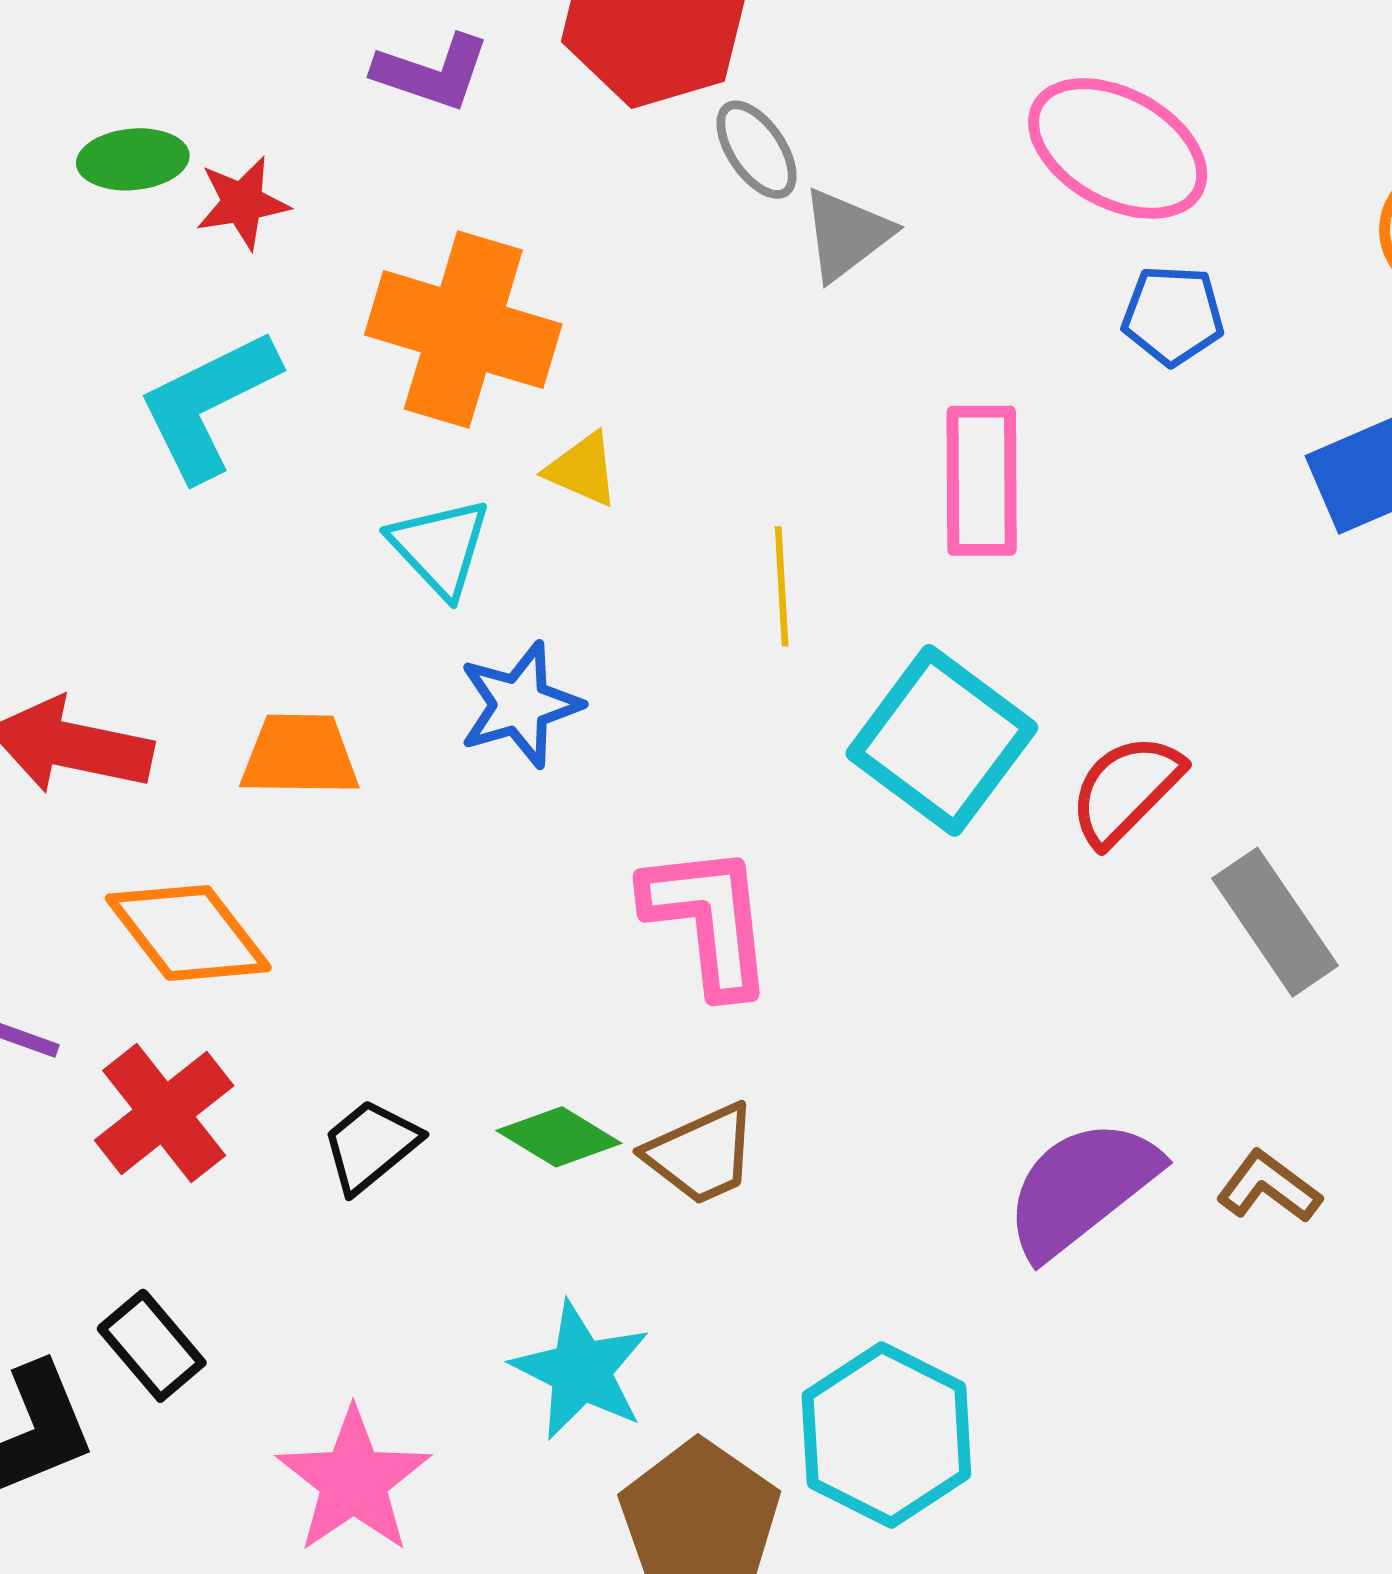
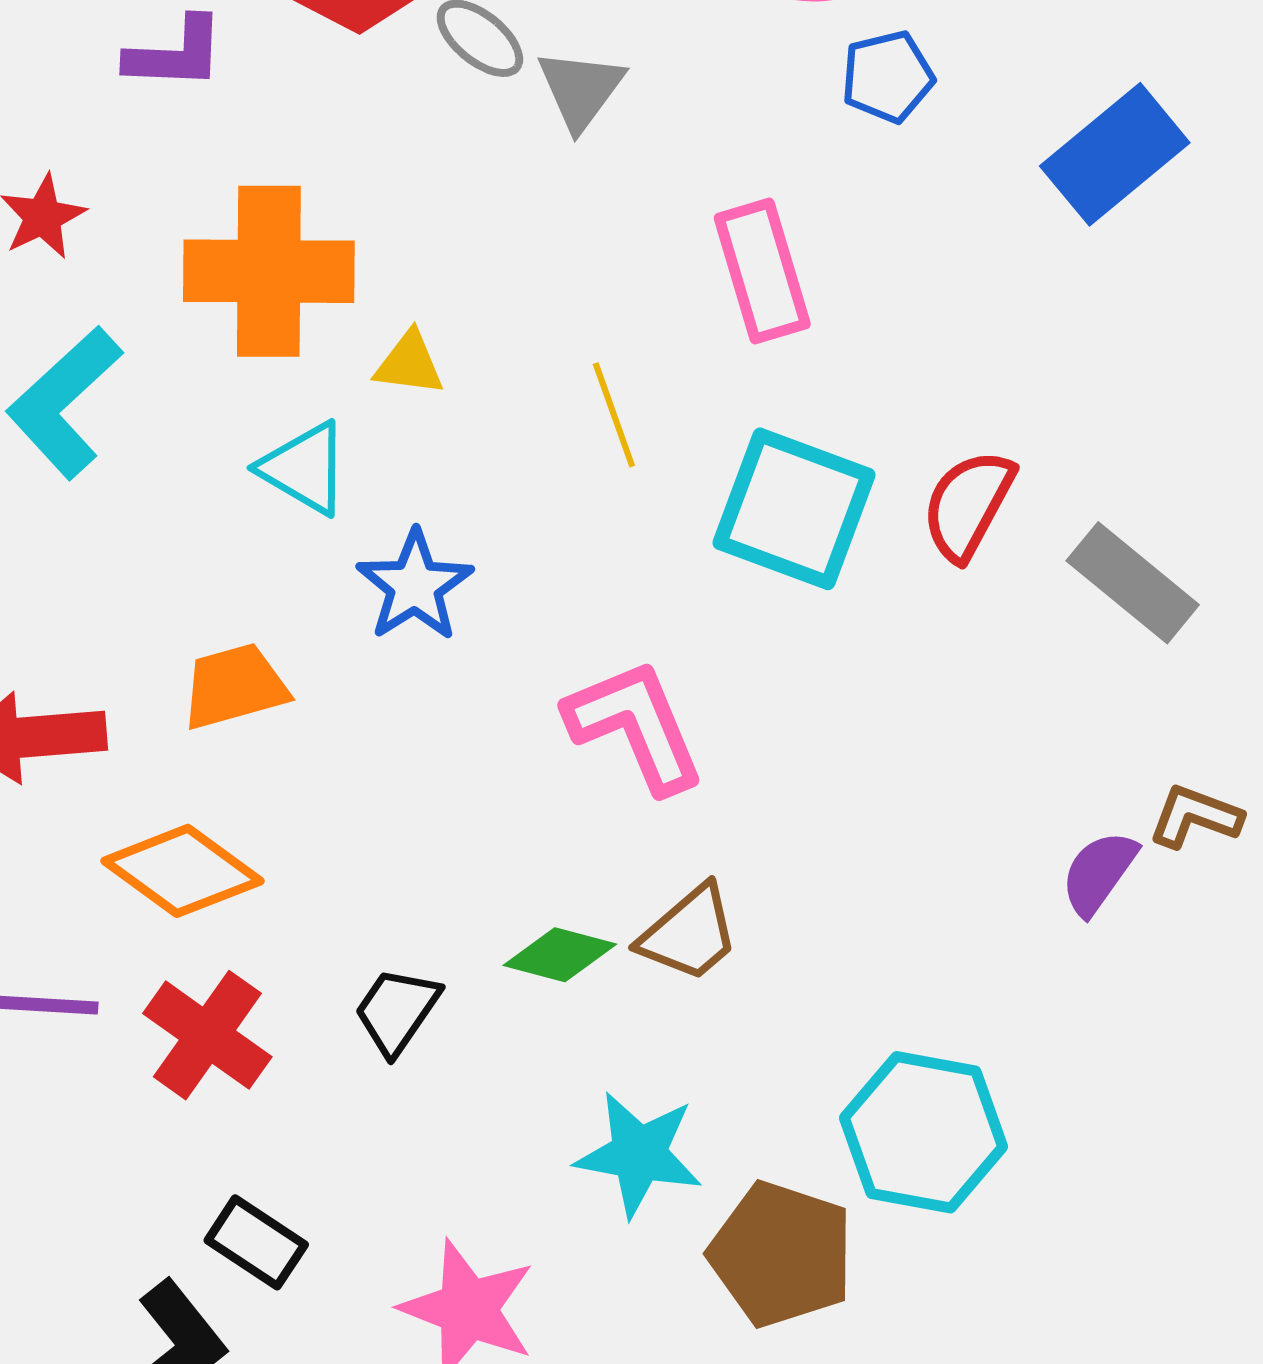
purple semicircle: (1081, 1188) -> (1099, 873), moved, size x0.6

